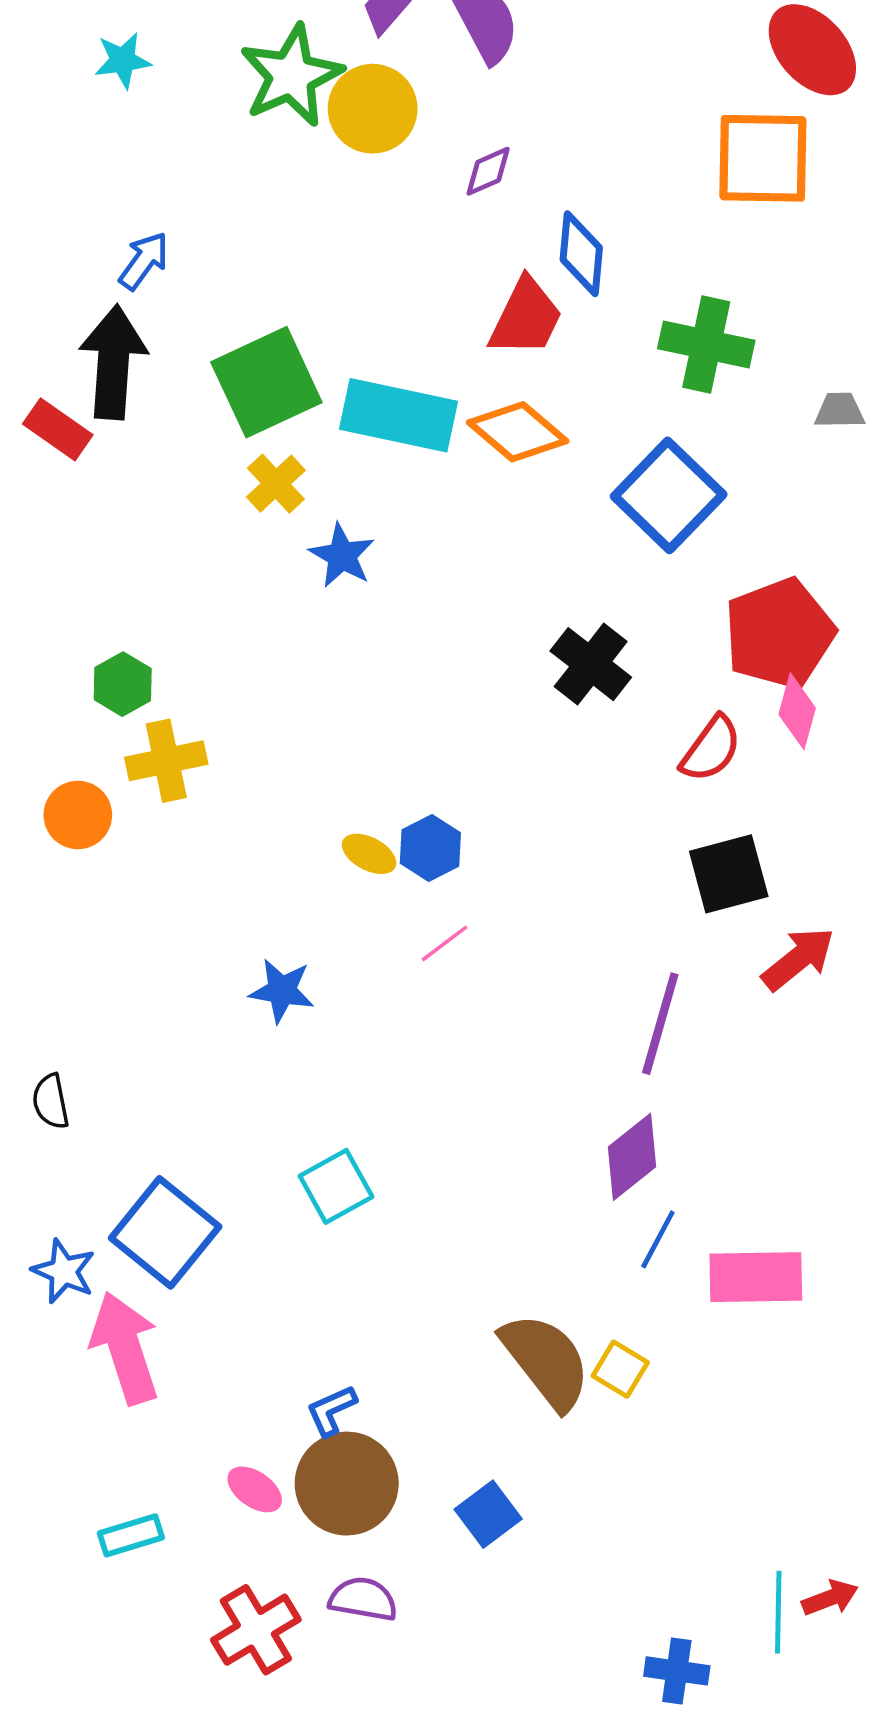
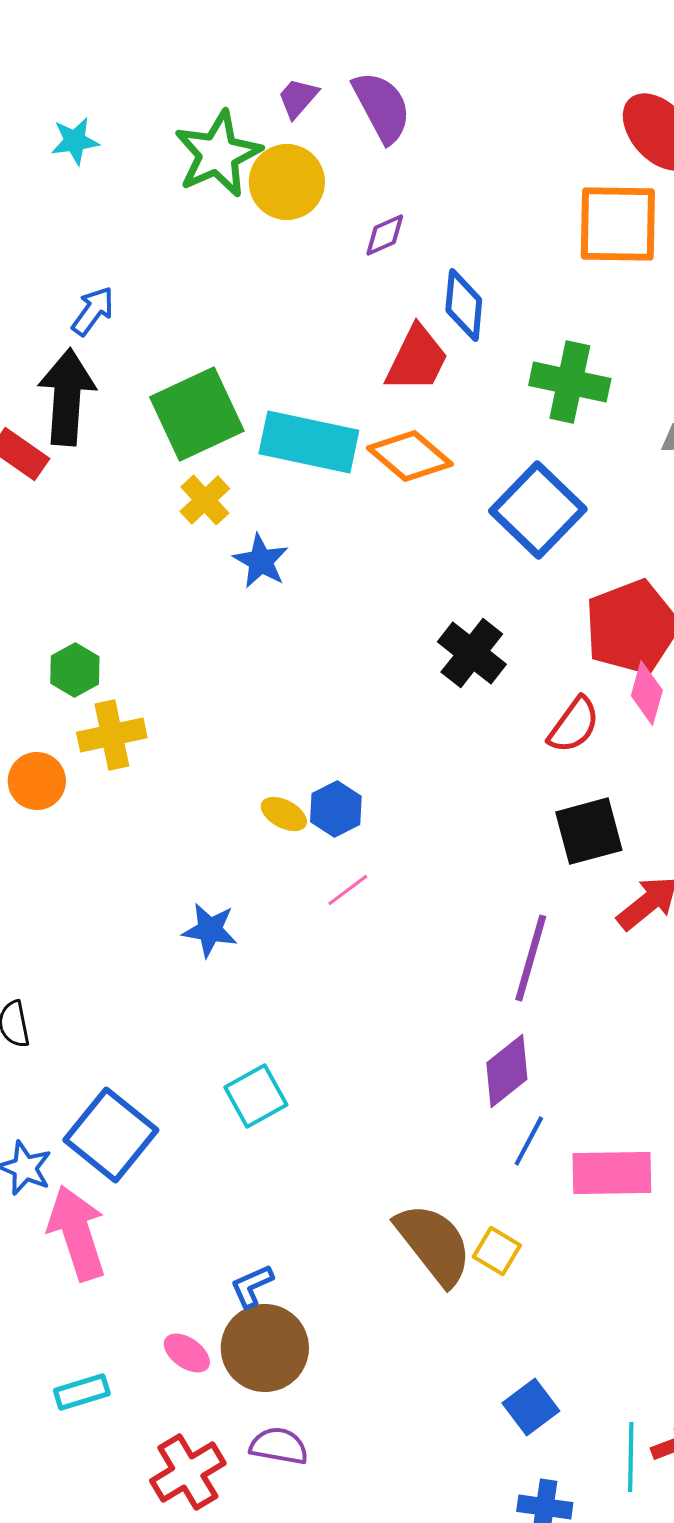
blue square: (488, 1514) -> (531, 1407), moved

